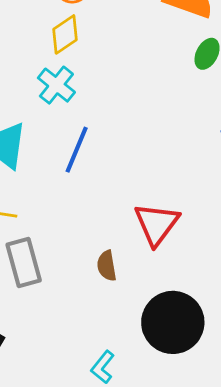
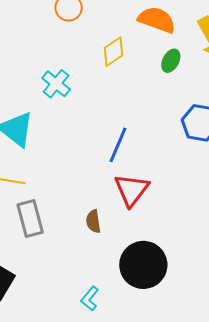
yellow diamond: (65, 34) -> (113, 52), moved
blue line: (77, 150) -> (118, 145), moved

